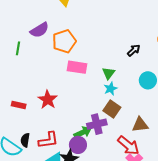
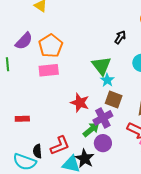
pink rectangle: (77, 67) -> (49, 70), moved
green triangle: (108, 73) -> (101, 66), size x1.5
red star: (48, 100) -> (80, 103), moved
purple circle: (78, 145) -> (103, 143), moved

